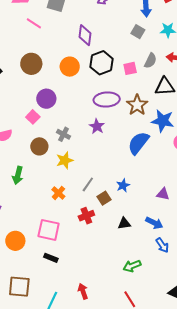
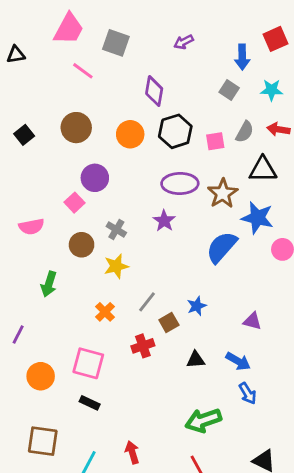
green arrow: (132, 266) -> (203, 420), size x1.4

